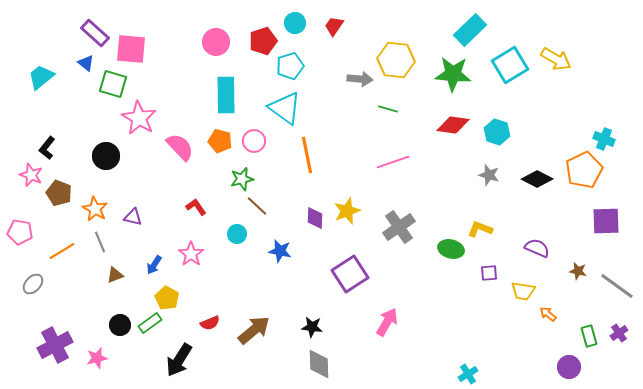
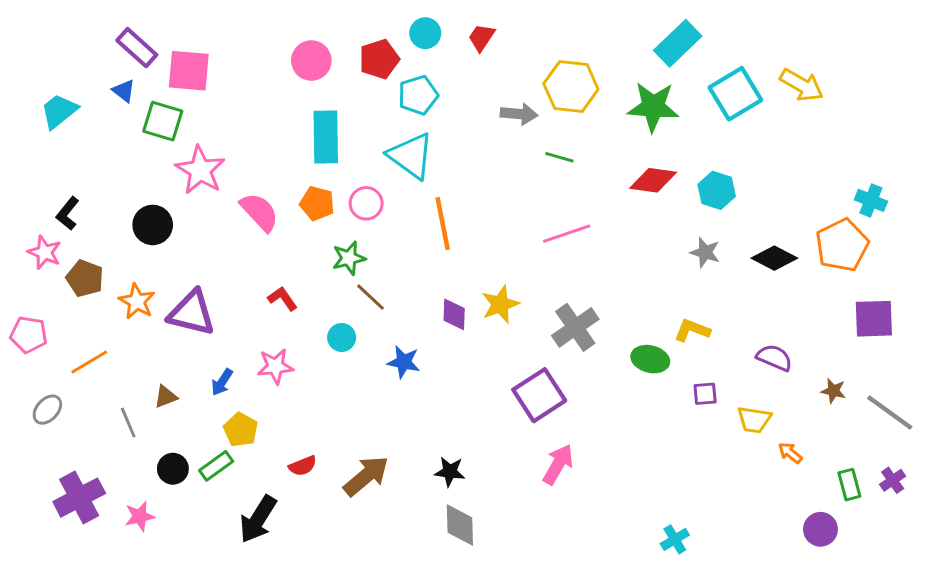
purple triangle: (133, 217) -> (192, 313), size x1.8
gray line: (100, 242) -> (128, 423), moved
pink star: (191, 254) -> (275, 366), turned 30
purple square: (350, 274) -> (539, 395), moved

